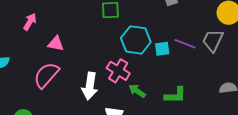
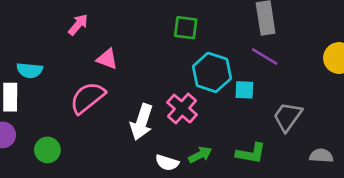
gray trapezoid: (213, 40) -> (288, 117), moved
purple line: (185, 44) -> (265, 56), moved
green arrow: (137, 91) -> (200, 155), moved, turned 108

